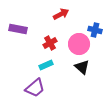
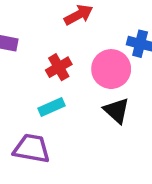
purple trapezoid: (35, 88) -> (32, 148), turned -130

